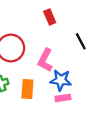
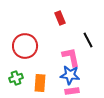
pink L-shape: (45, 60) -> (71, 57), moved, turned 140

